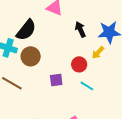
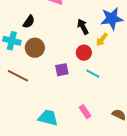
black arrow: (80, 29) -> (83, 27), moved
black semicircle: (26, 30) -> (29, 22), size x0.6

